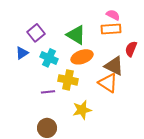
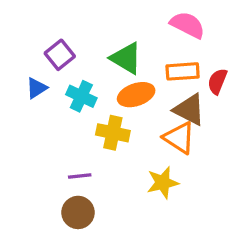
pink semicircle: (113, 15) -> (188, 25), size x1.5
orange rectangle: (111, 29) -> (183, 71), moved
purple line: (48, 92) -> (80, 176), moved
yellow star: (82, 110) -> (163, 183), moved

